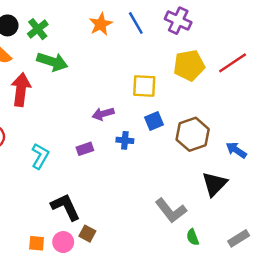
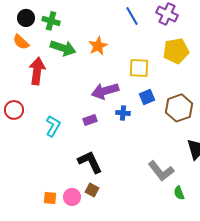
orange star: (101, 24) -> (98, 46), moved
green cross: (38, 29) -> (51, 21), turned -36
purple arrow: (103, 114) -> (105, 91), size x1.5
black L-shape: (66, 207) -> (90, 162), moved

